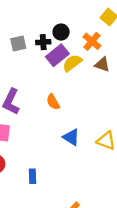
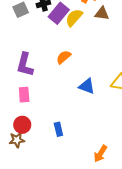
orange semicircle: (53, 102) -> (64, 57), turned 91

